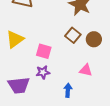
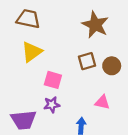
brown square: (73, 35) -> (87, 61), turned 35
yellow triangle: (15, 39) -> (32, 52), moved

